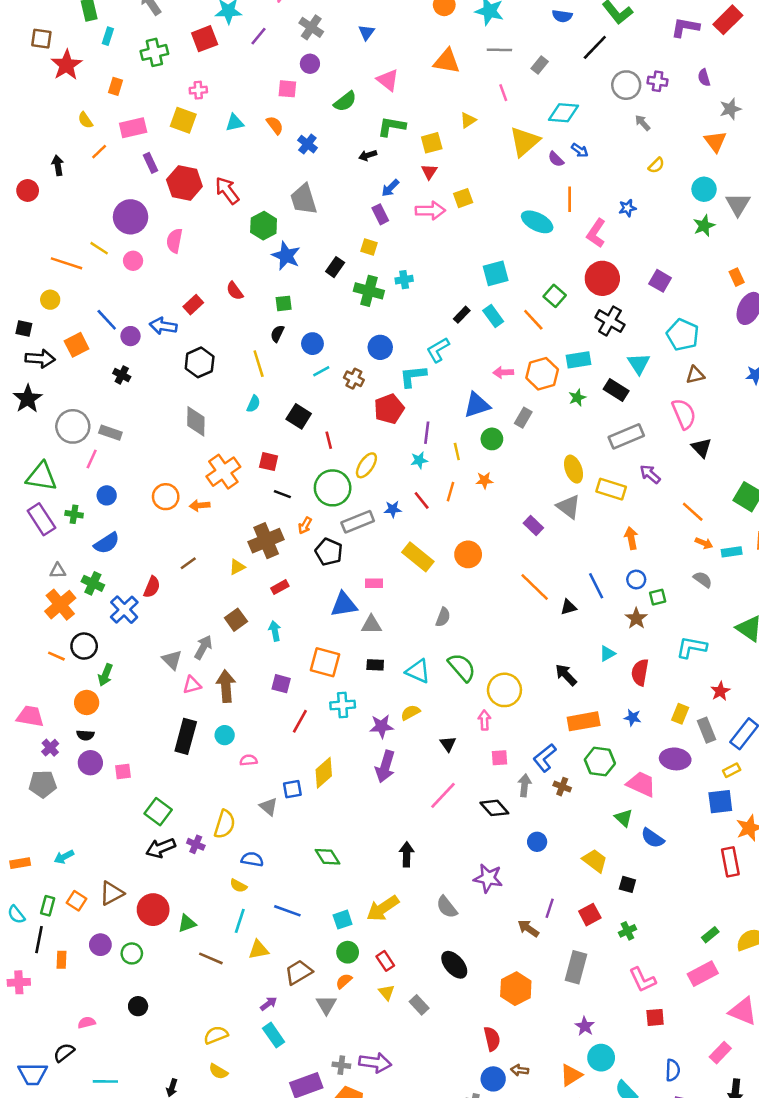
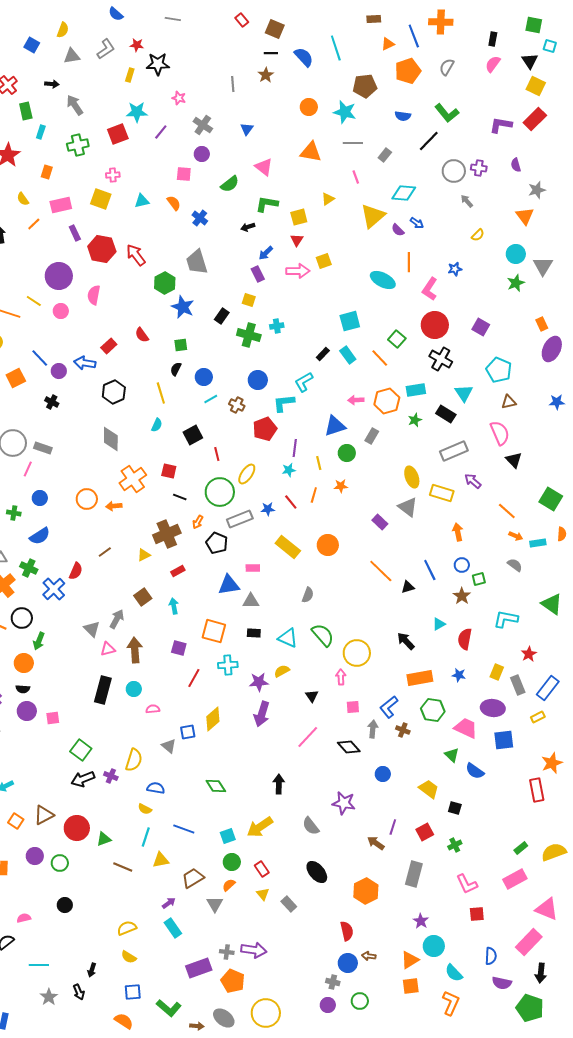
black square: (299, 416) -> (193, 435), turned 30
blue square: (720, 802) -> (504, 740), moved
pink rectangle: (720, 1053) -> (529, 942), size x1.5

